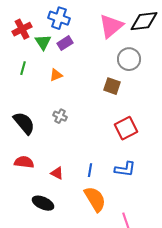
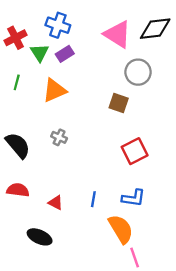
pink triangle: (111, 26) -> (117, 34), turned -48
orange triangle: (56, 75) -> (54, 90), size x1.6
orange semicircle: (95, 199) -> (121, 229), moved

